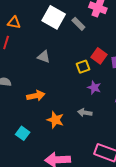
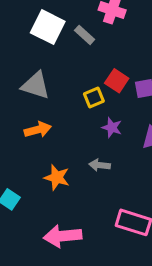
gray triangle: (44, 57) -> (36, 85), size x1.5
orange arrow: (36, 96) -> (38, 130), moved

